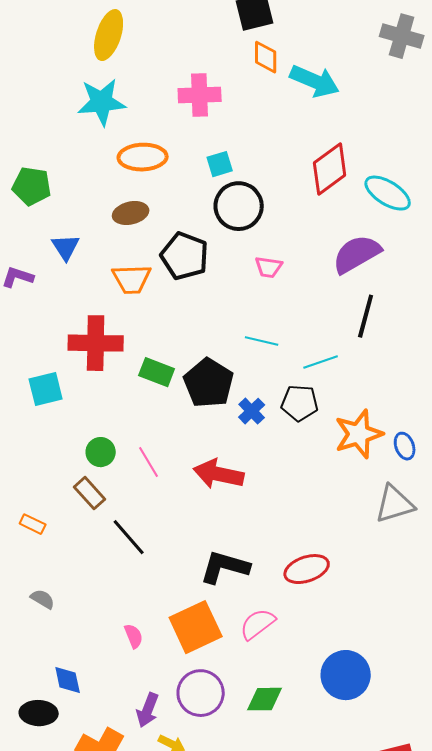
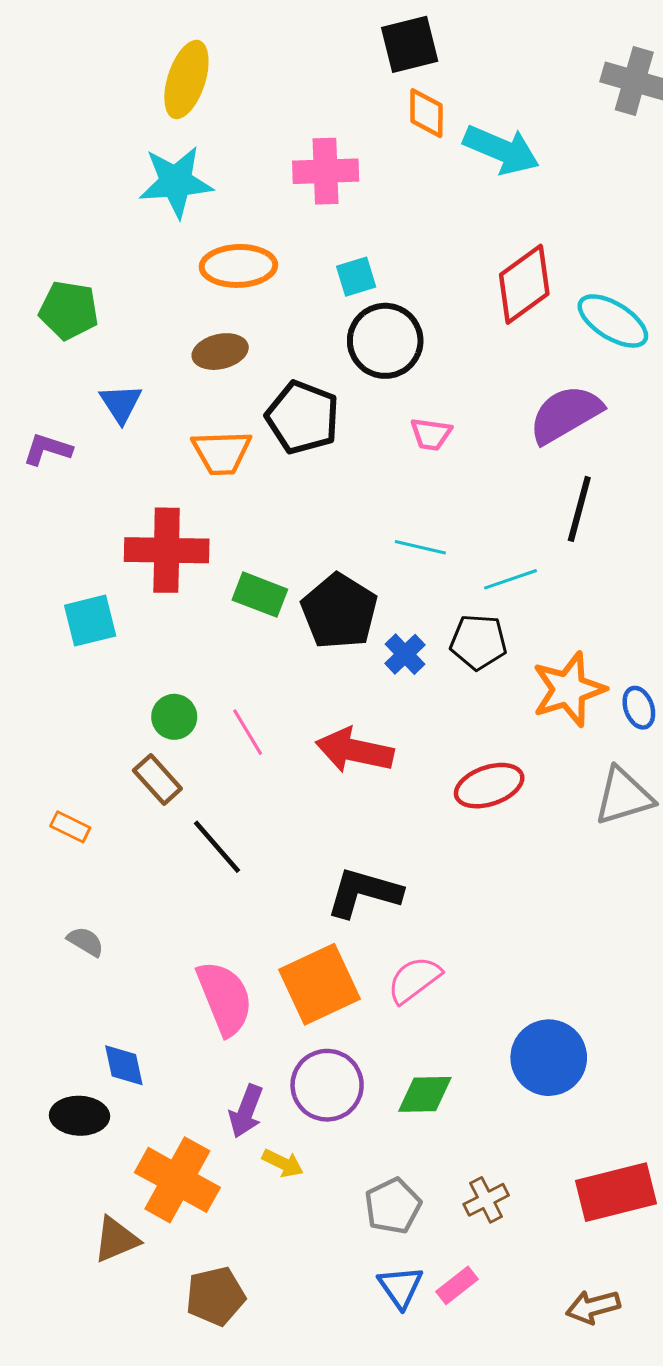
red ellipse: (307, 569) -> (489, 786), moved
pink semicircle: (134, 636) -> (225, 998), size x2.0

